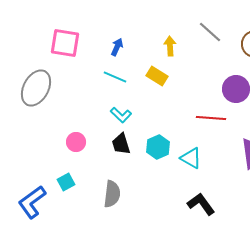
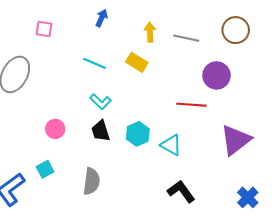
gray line: (210, 32) -> (186, 38), moved, turned -30
pink square: (65, 43) -> (44, 29), size x0.6
blue arrow: (117, 47) -> (102, 18), moved

